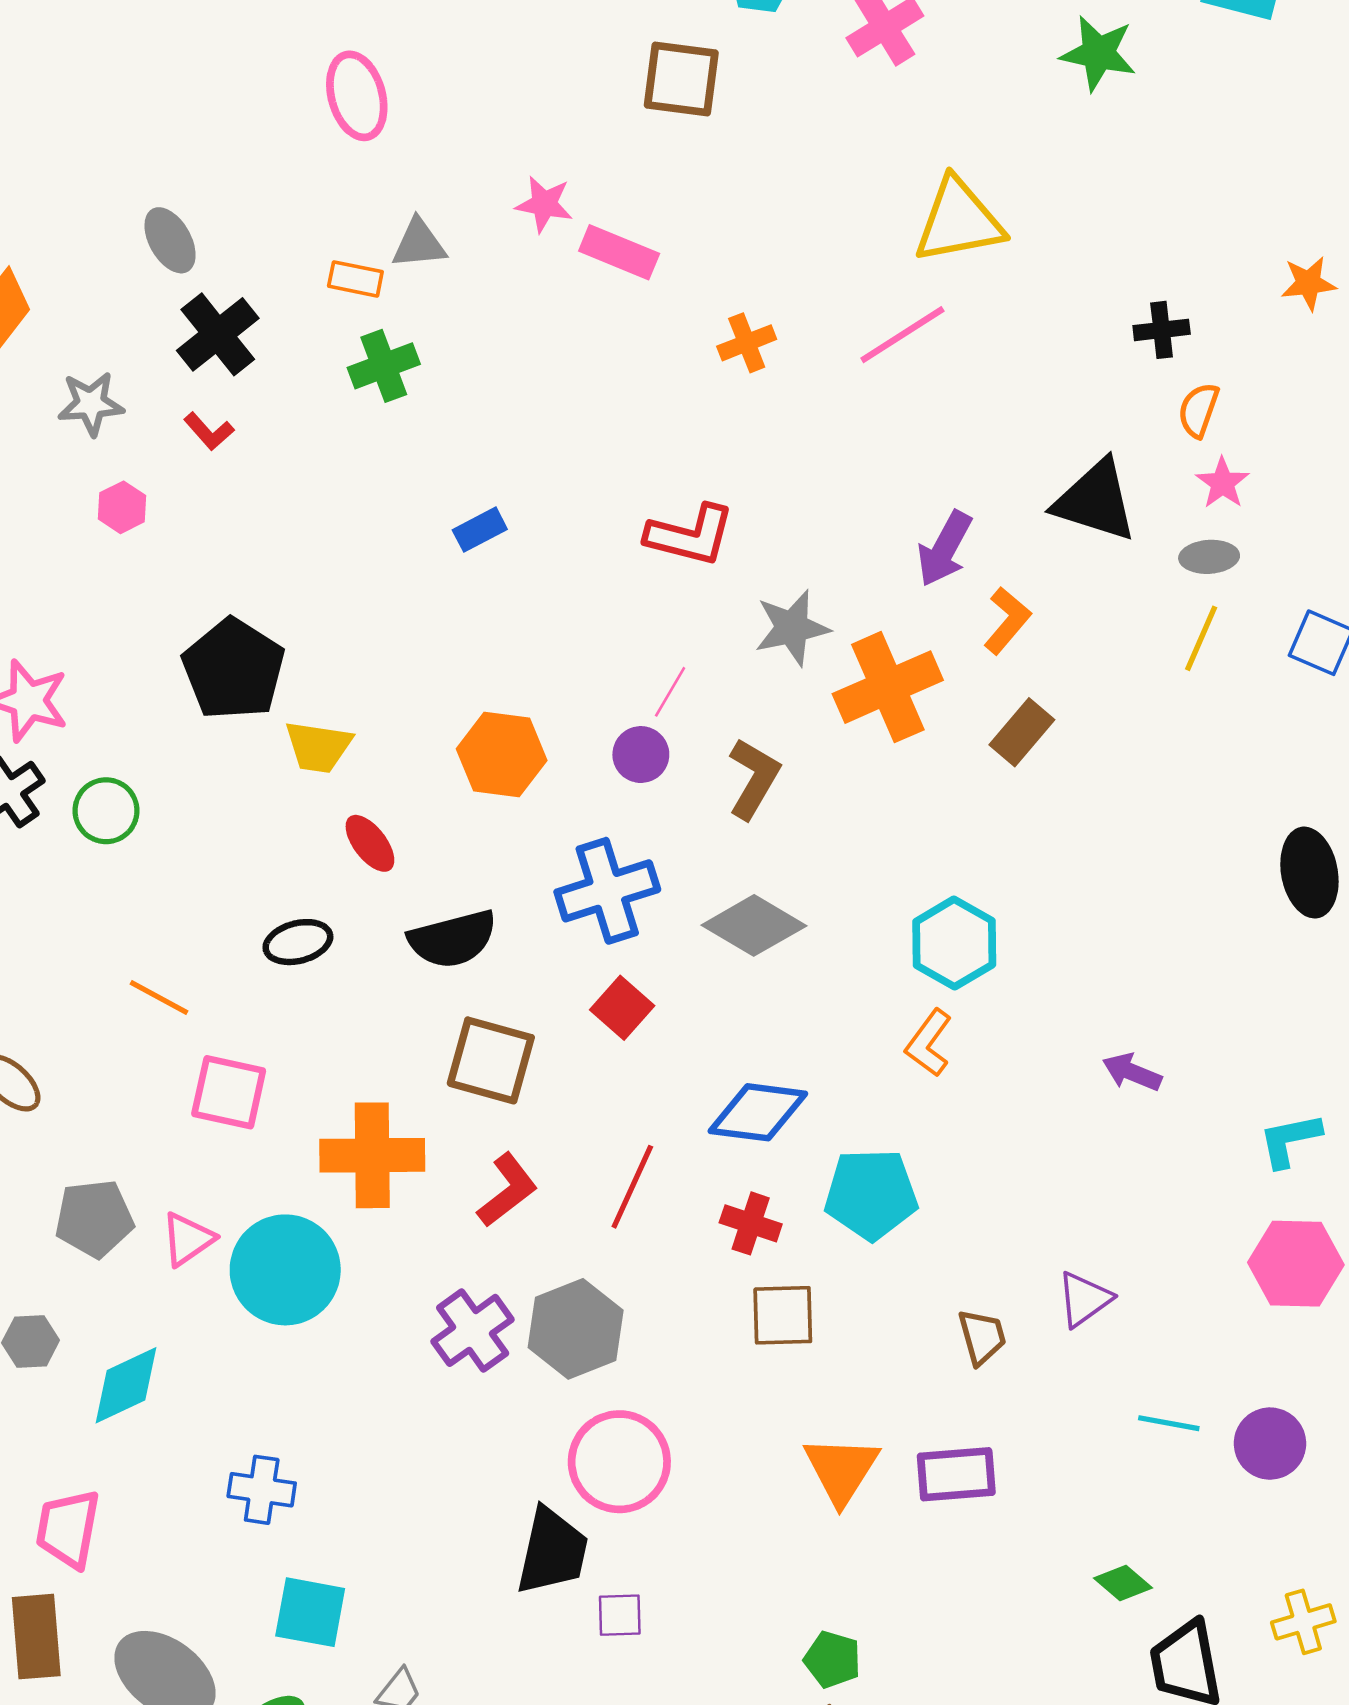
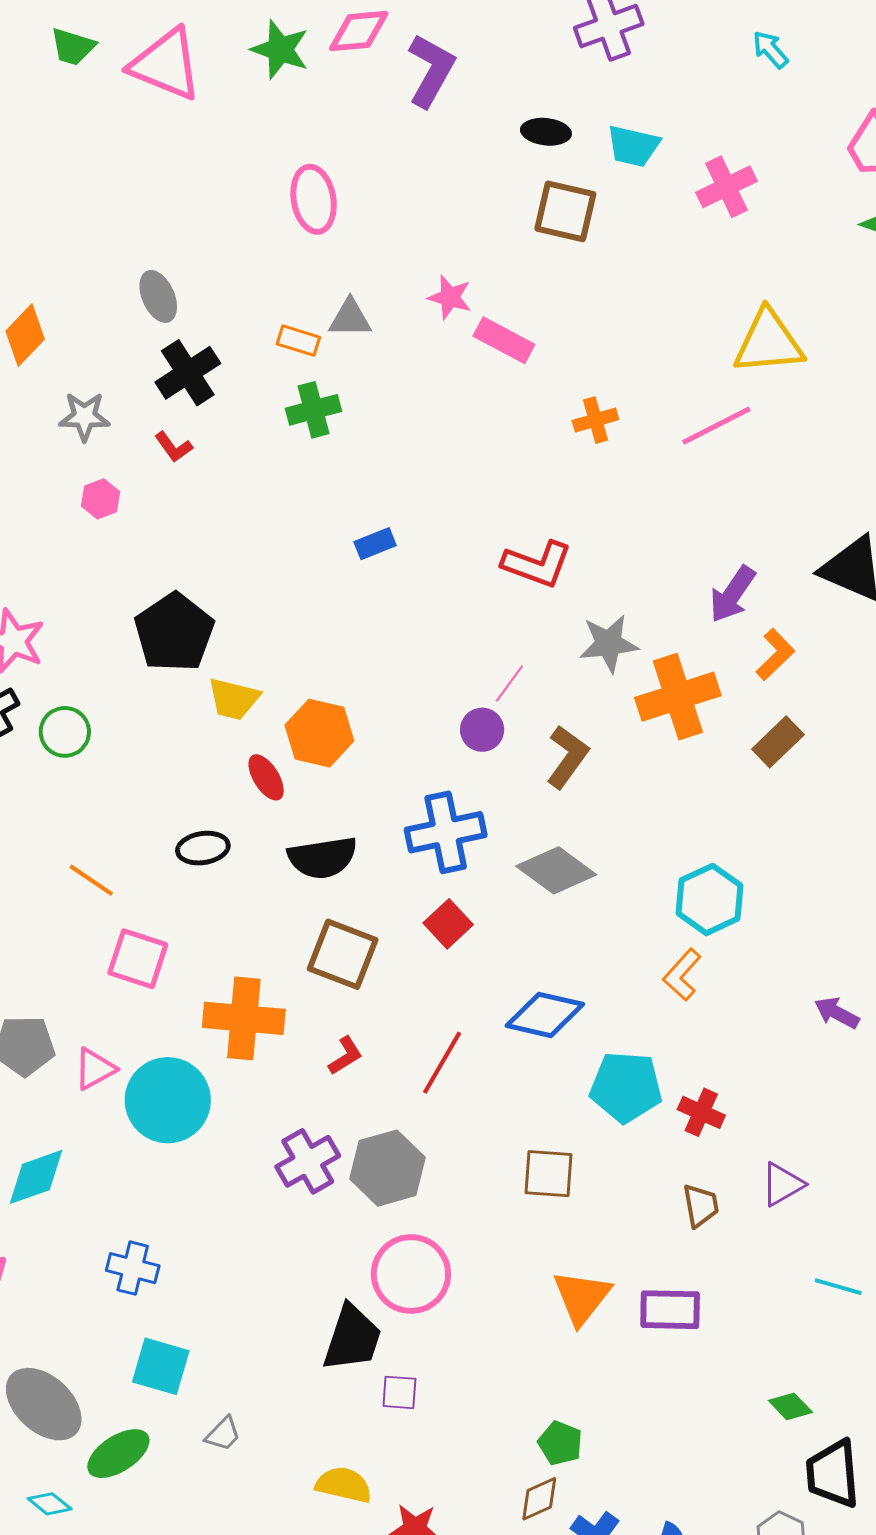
orange hexagon: (502, 755) -> (319, 733), moved
red L-shape: (507, 1190) -> (345, 1056), size x0.7
red cross: (751, 1223) -> (701, 1112), moved

